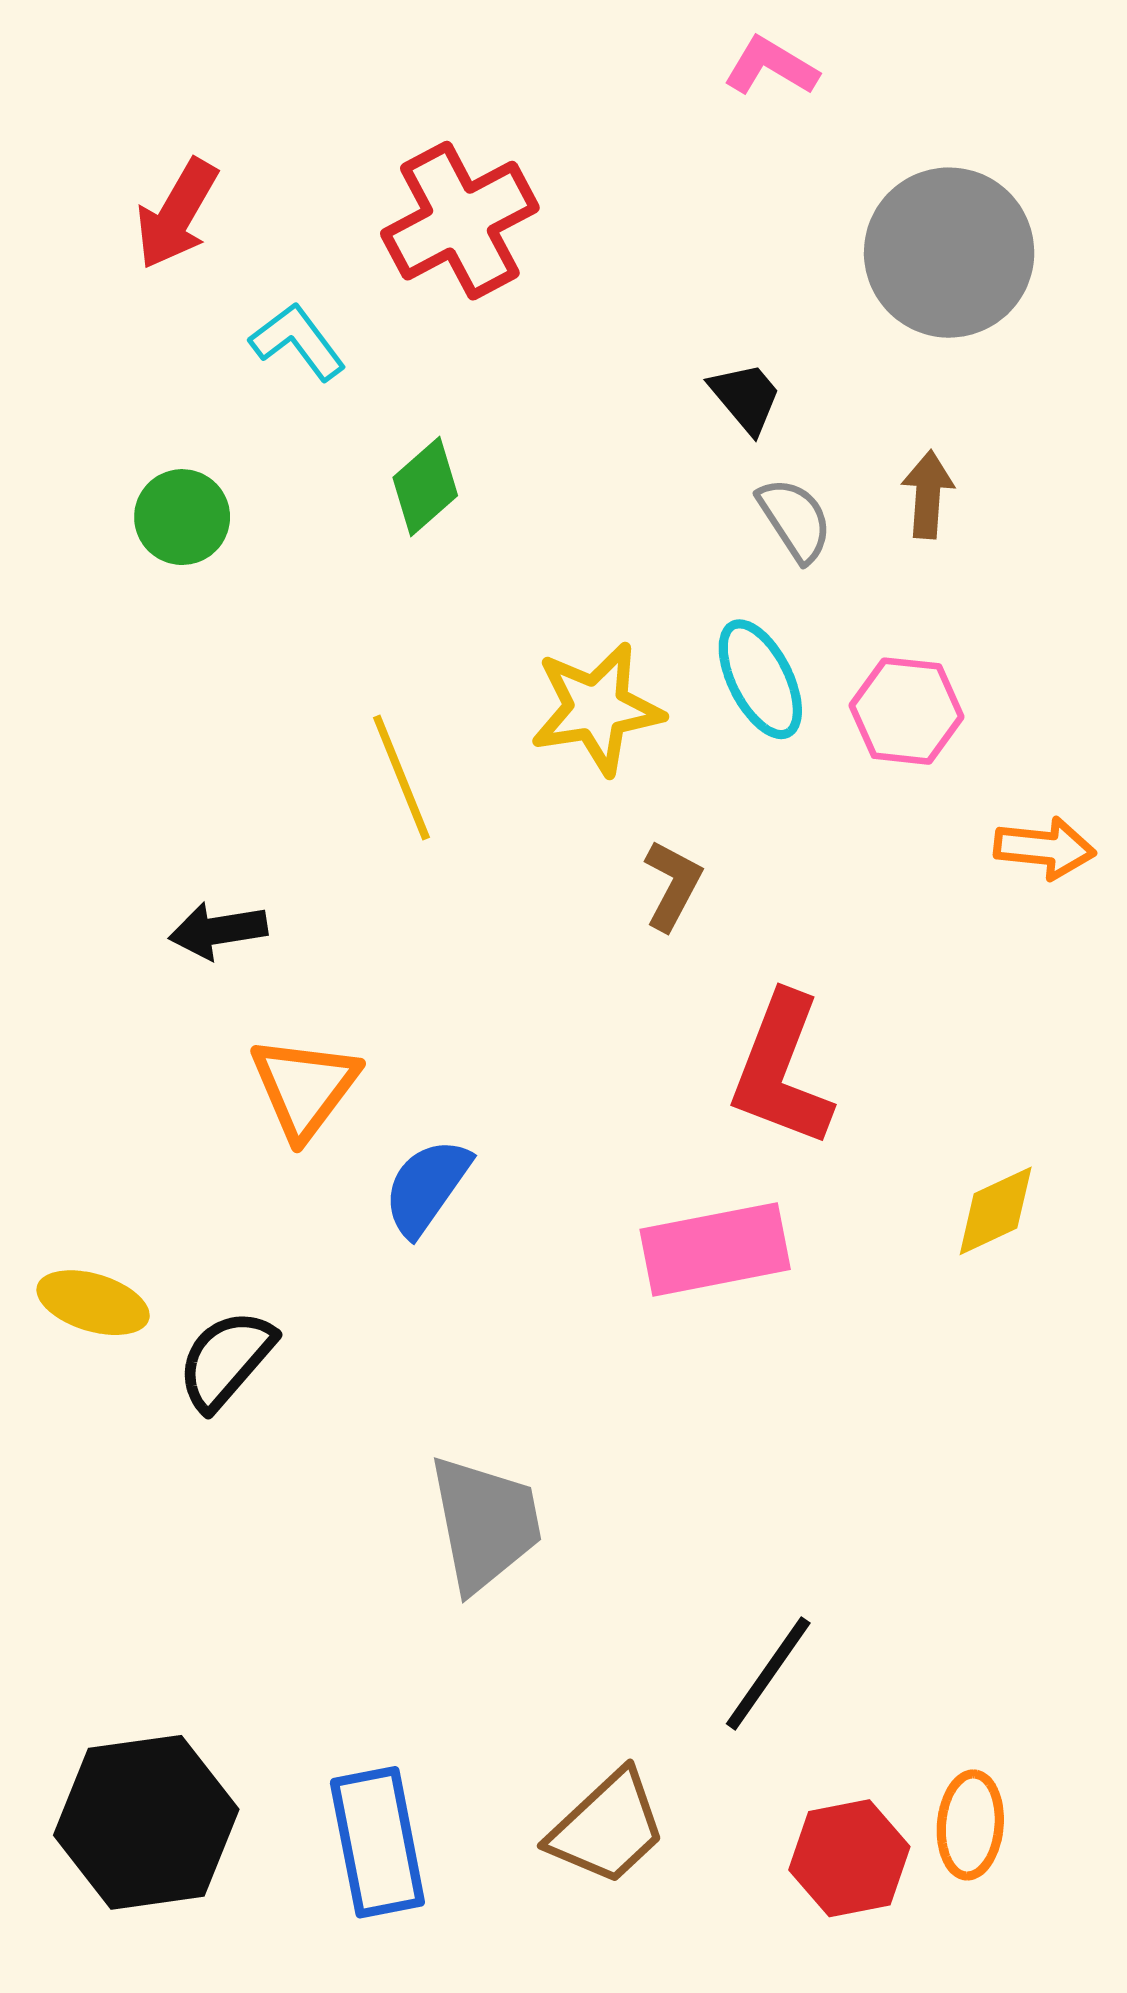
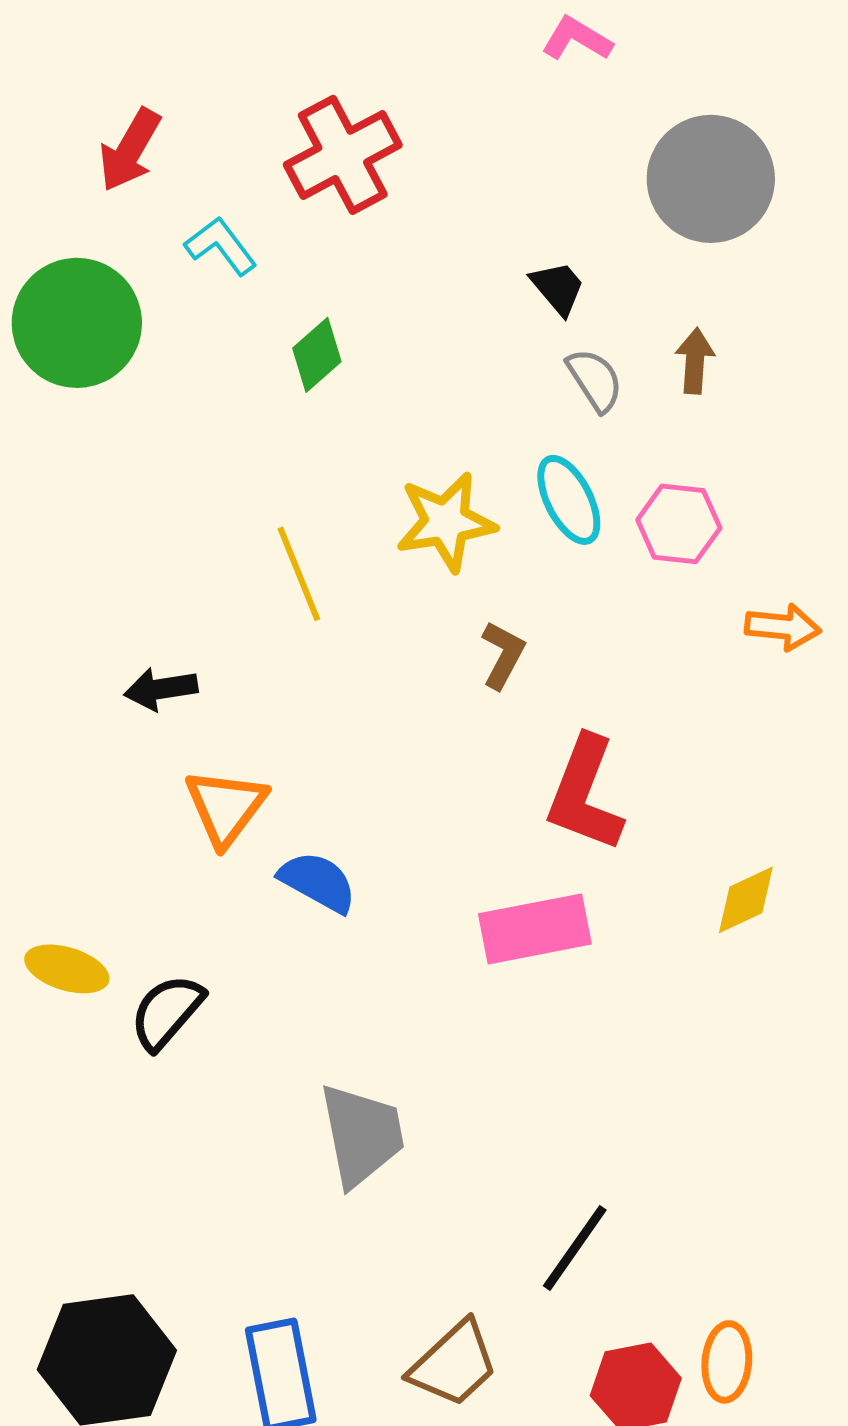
green circle: (182, 517) -> (77, 323), moved, size x1.8
blue semicircle: (427, 1187) -> (318, 882), turned 84

